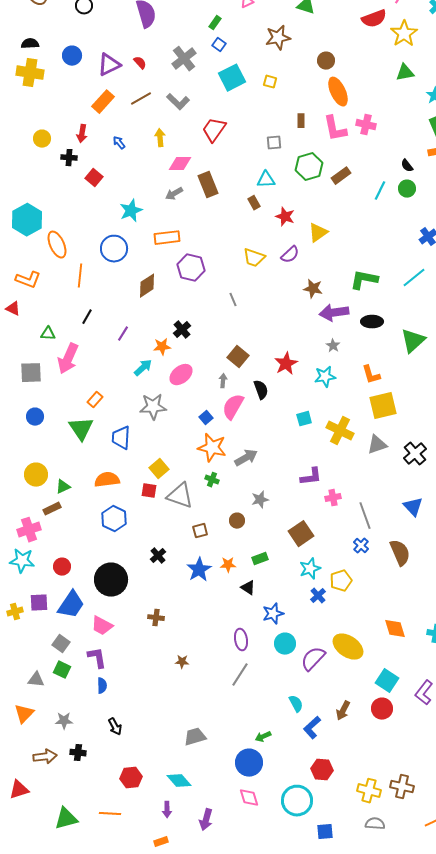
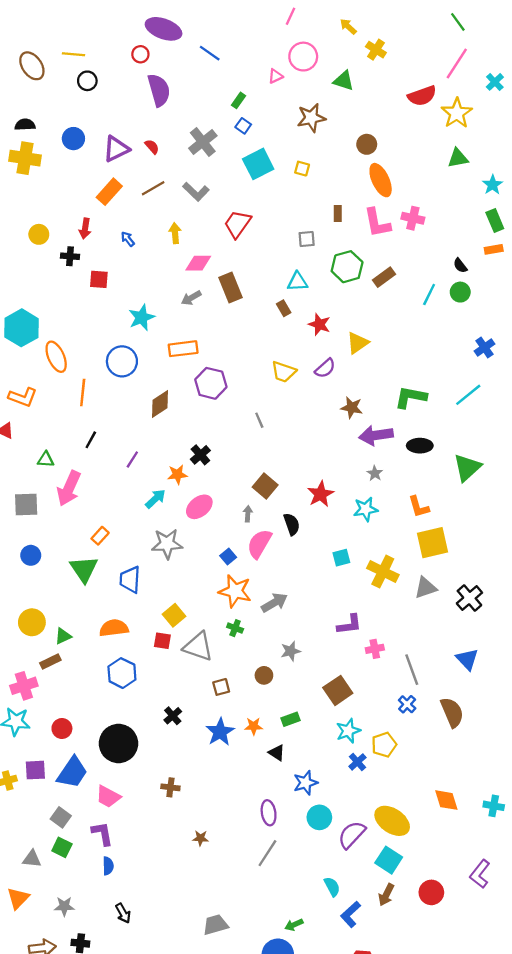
red square: (94, 178) -> (99, 279), turned -36
cyan square: (387, 681) -> (389, 860), moved

